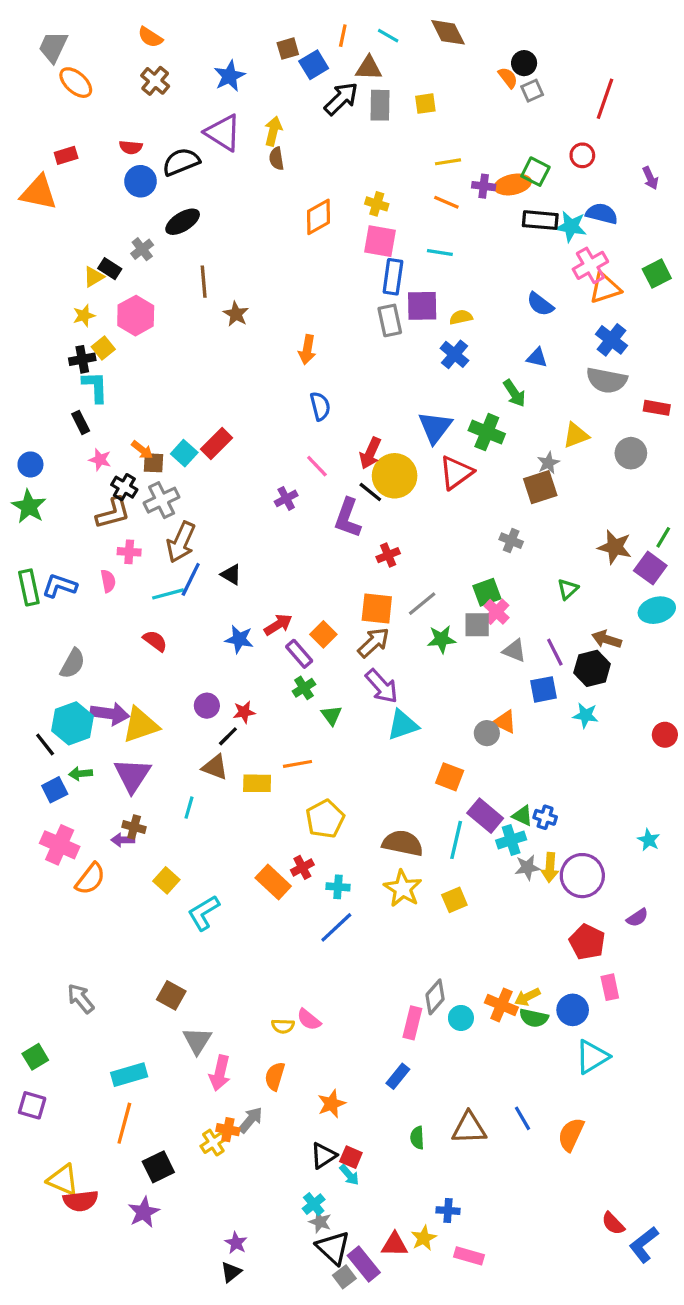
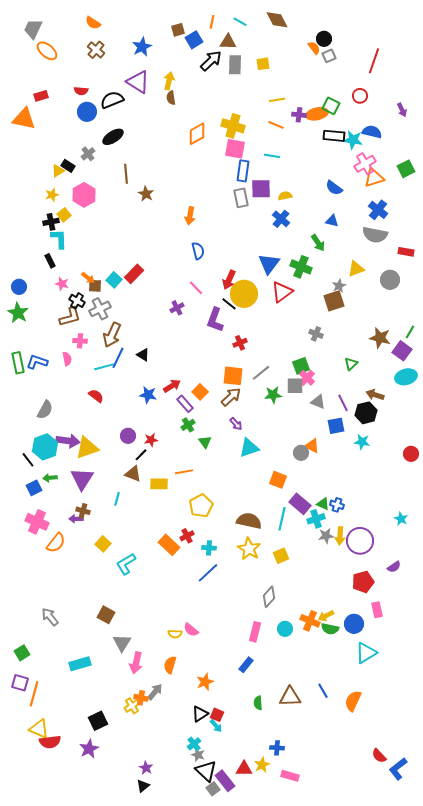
yellow cross: (377, 204) -> (233, 126), size x1.6
purple arrow: (382, 686) -> (236, 424), size x0.6
red pentagon: (587, 942) -> (363, 582), turned 30
gray diamond: (435, 997) -> (269, 597), moved
orange line: (124, 1123) -> (34, 694), moved

